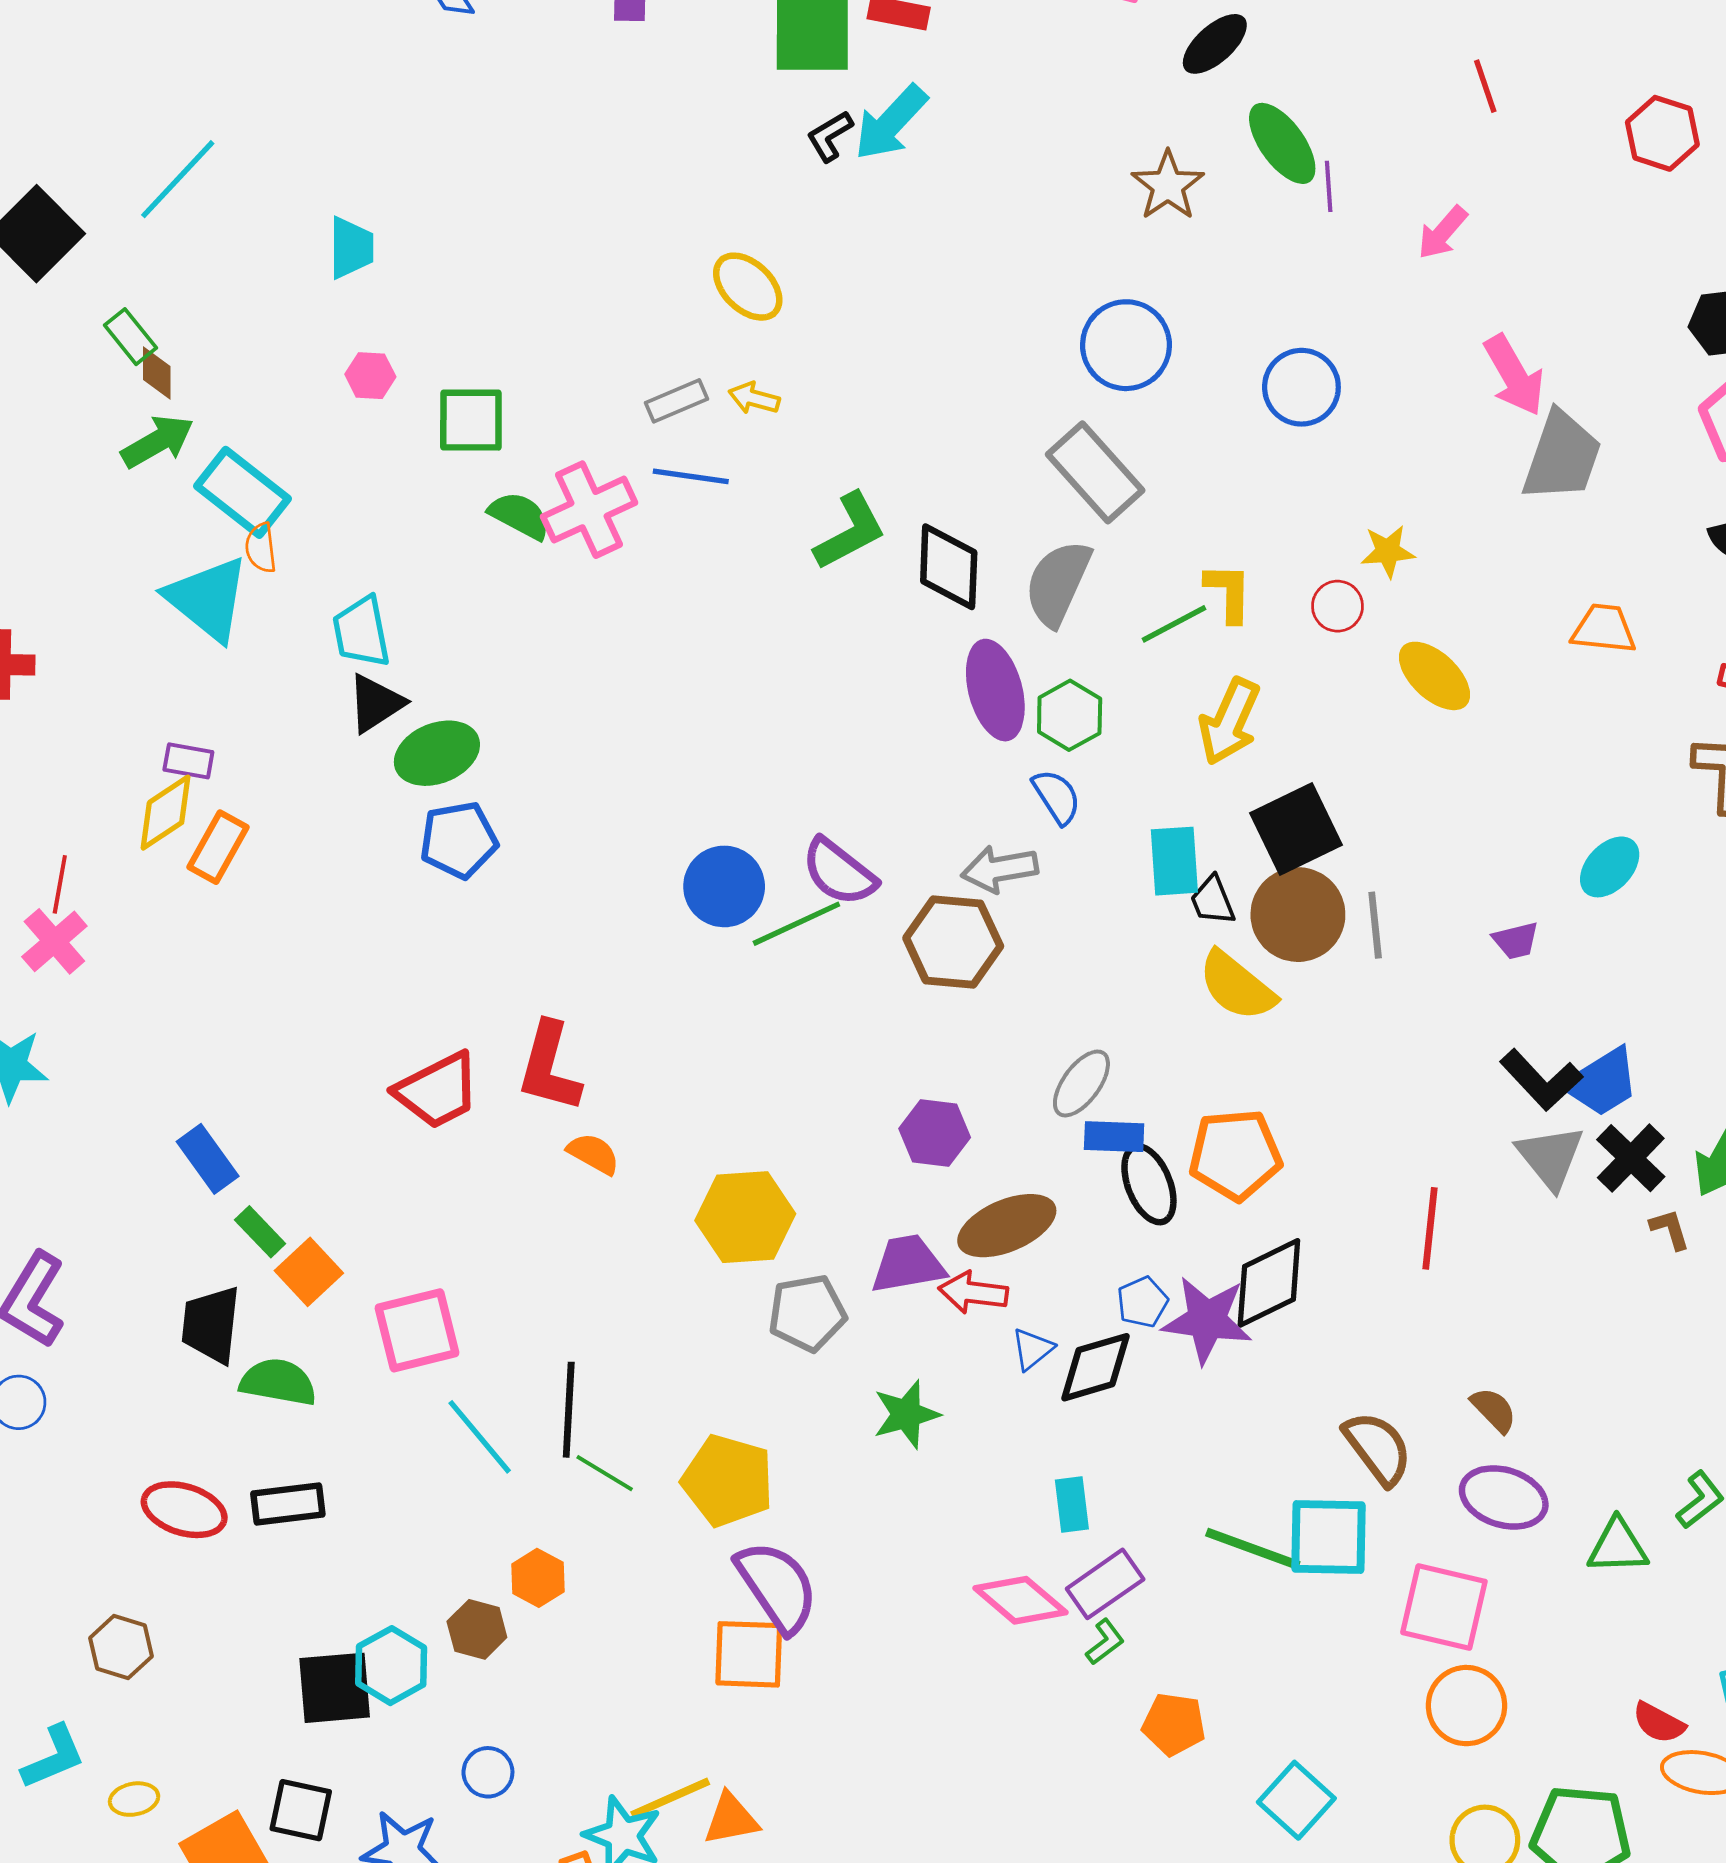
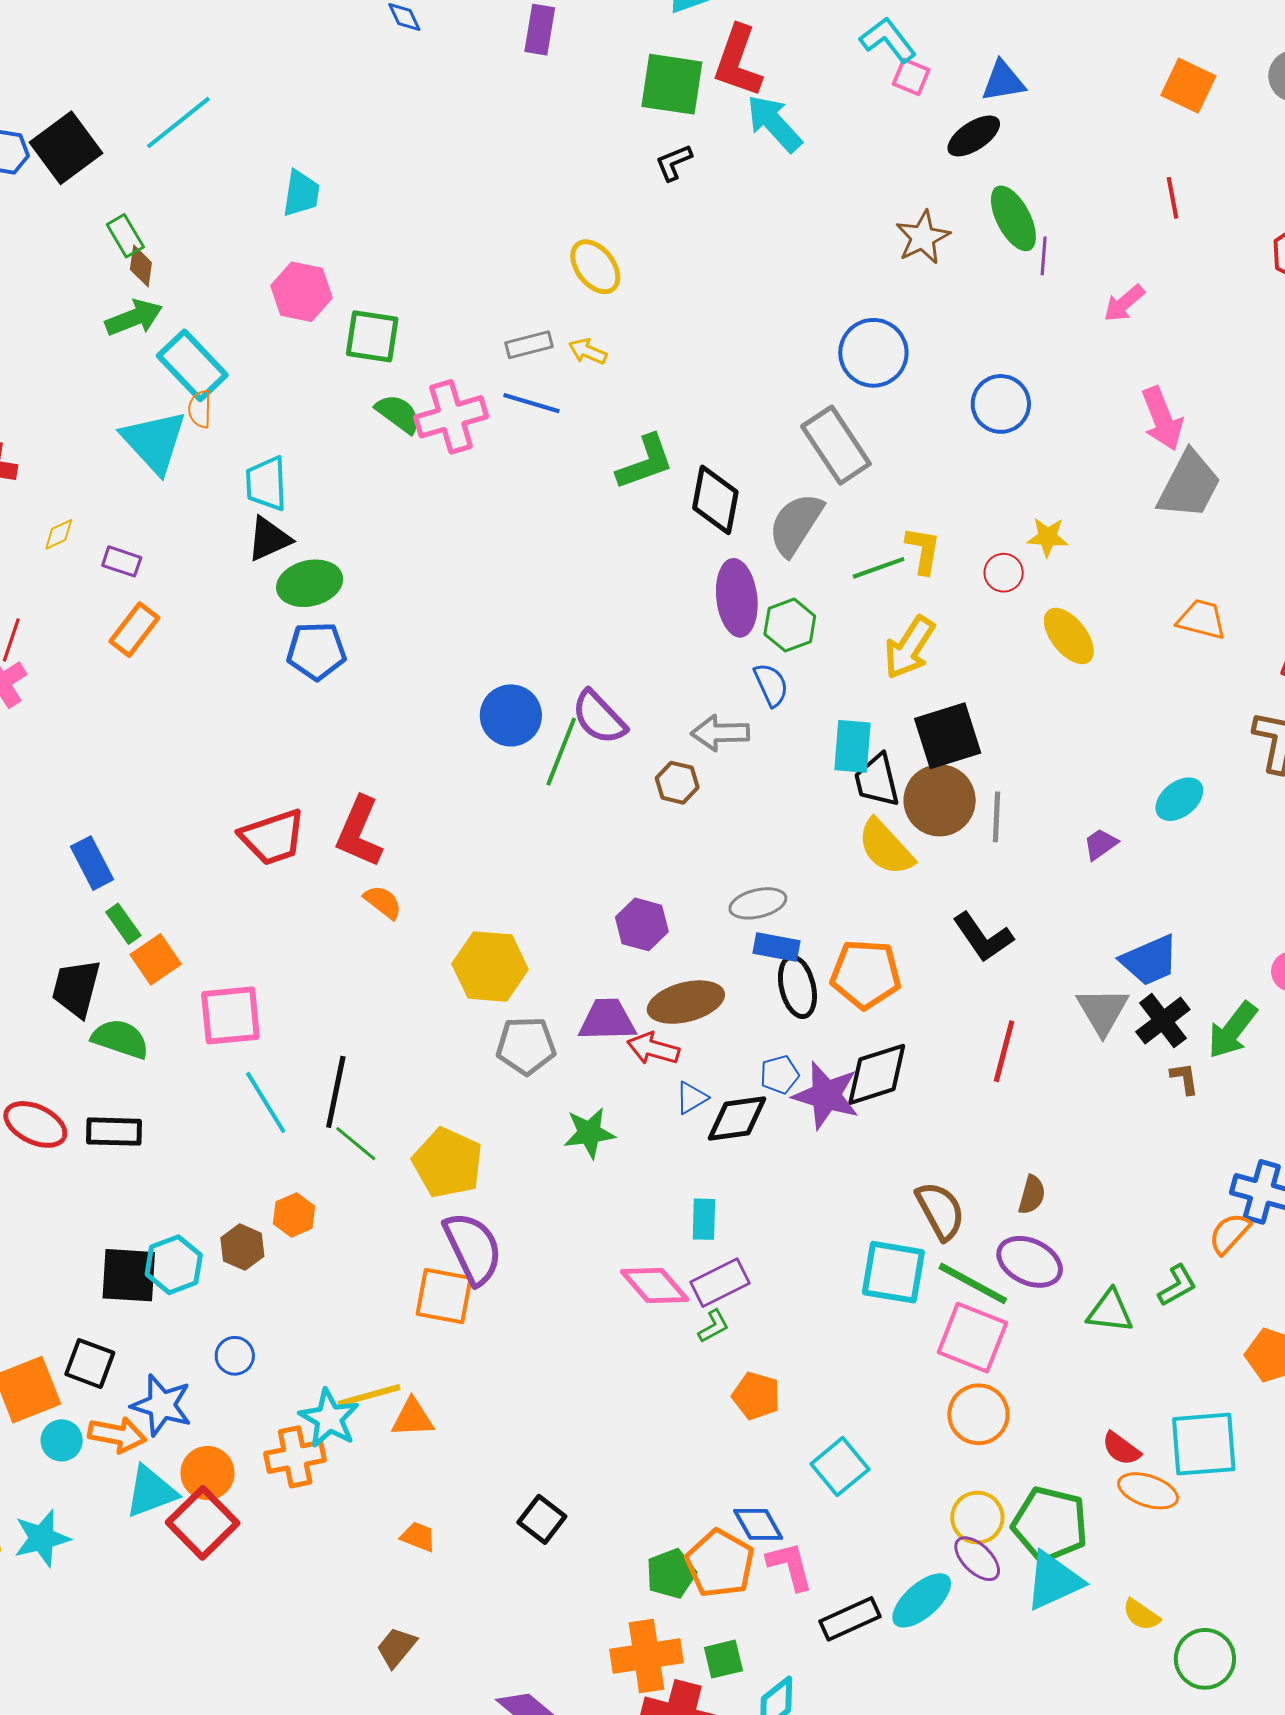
cyan arrow: (891, 123) -> (774, 123), moved, turned 86
pink hexagon: (370, 376) -> (301, 292), size x1.6
yellow diamond: (166, 813) -> (59, 534), moved, size x0.6
black trapezoid: (1213, 901) -> (877, 780), size x1.4
green line: (796, 924) -> (561, 752), turned -52
purple trapezoid: (1516, 941) -> (1101, 844), turned 150
brown hexagon: (953, 942) -> (677, 783), size x0.6
black L-shape: (1541, 1080) -> (983, 937), moved
gray ellipse: (1081, 1083) -> (758, 903), turned 32
brown semicircle: (1494, 1410) -> (1032, 1195), turned 51
green line: (1253, 1549) -> (973, 1283), moved

